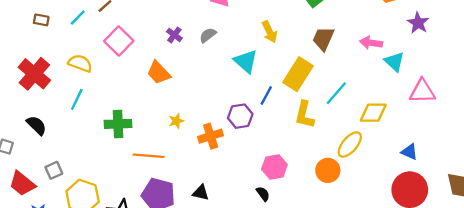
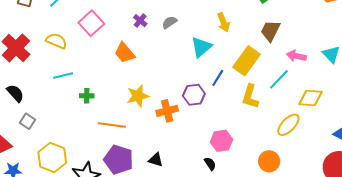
pink arrow: (371, 43) -> (296, 56), moved
cyan triangle: (246, 61) -> (201, 47), turned 35
cyan line: (77, 99) -> (63, 75), moved, turned 48
yellow star: (176, 121) -> (138, 96), size x1.6
green cross: (118, 124) -> (87, 96), size x0.6
gray square: (54, 170) -> (27, 121), moved, turned -35
orange circle: (328, 170) -> (269, 161), moved

